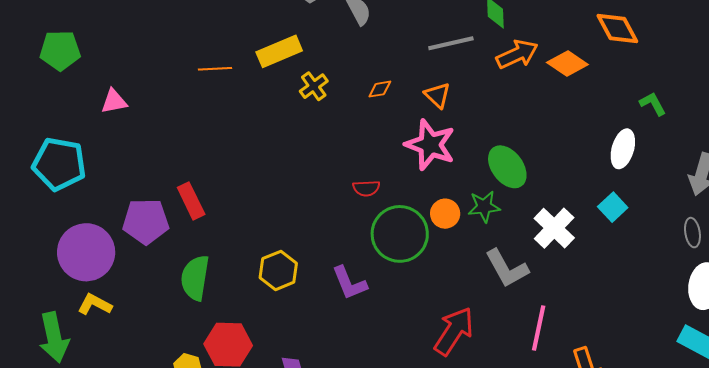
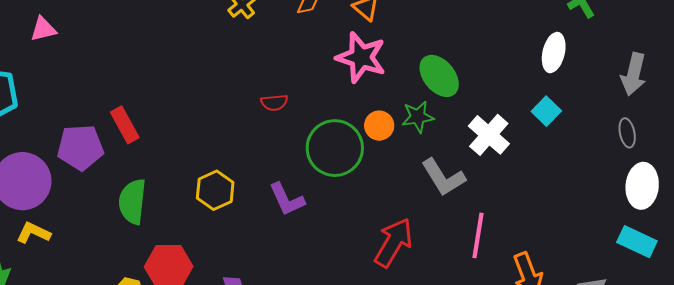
red semicircle: (366, 188) -> (274, 102), moved

